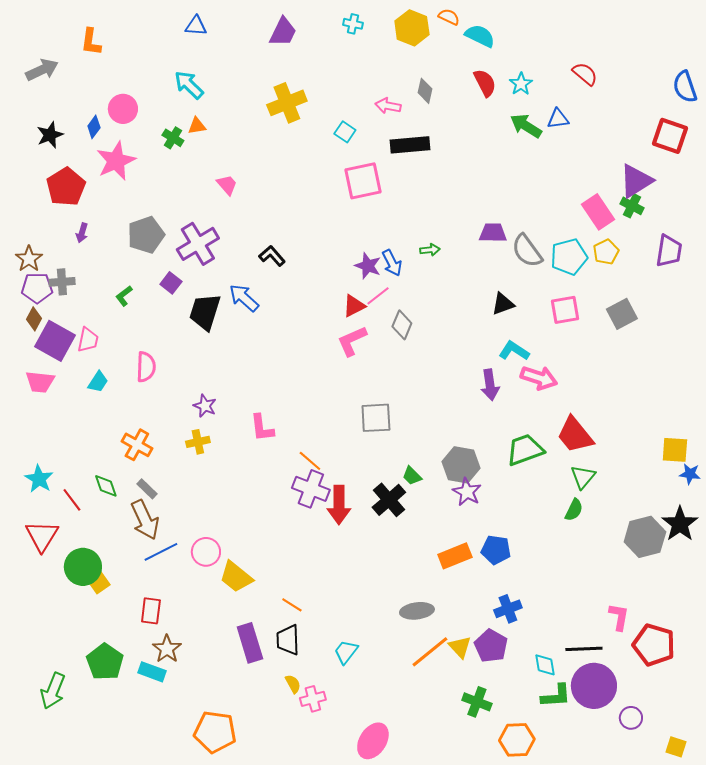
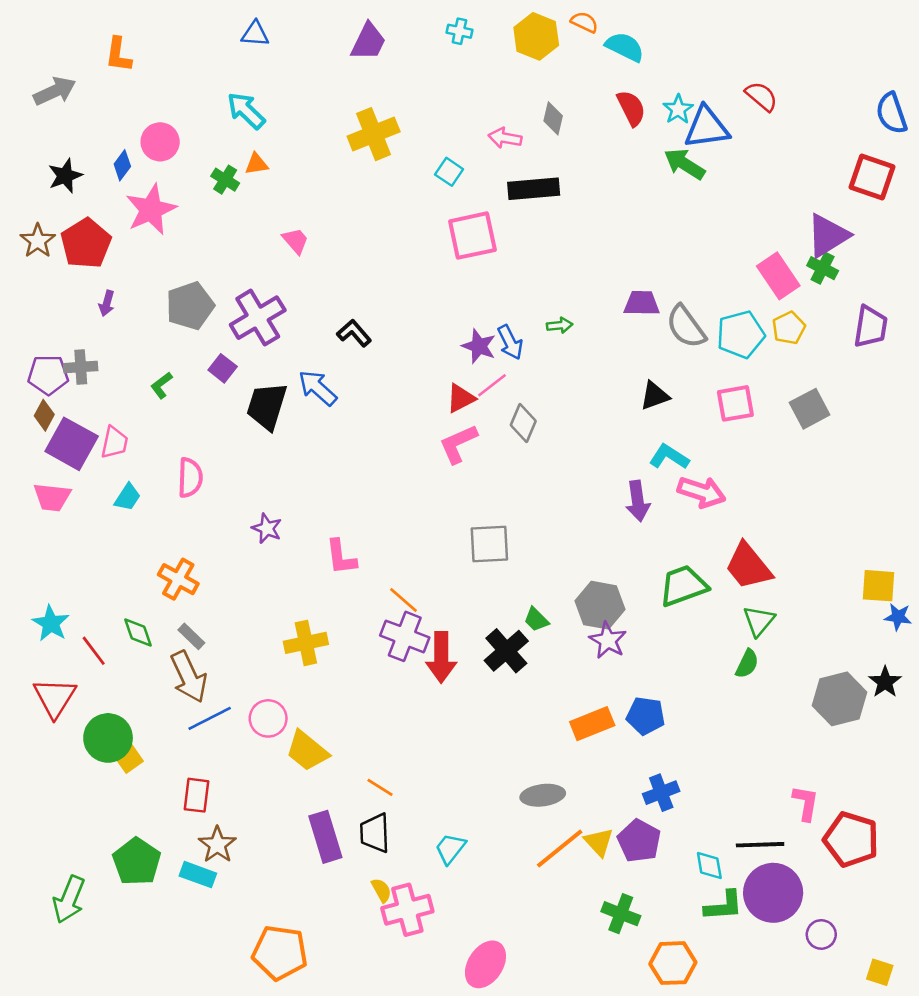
blue triangle: (558, 119) -> (707, 128), moved, size x1.6
brown star: (29, 259) -> (38, 241), moved
yellow cross: (198, 442) -> (306, 643), moved, size x1.4
black star: (680, 524) -> (885, 682), size x0.7
pink cross: (313, 699) -> (407, 910), size x1.5

